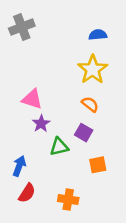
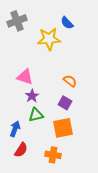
blue semicircle: (98, 35) -> (67, 23), moved, turned -128
yellow star: (93, 70) -> (49, 39), moved, turned 30
green triangle: (59, 147) -> (36, 115), moved
orange square: (98, 165) -> (63, 128), moved, size x1.5

